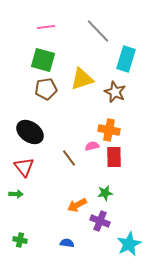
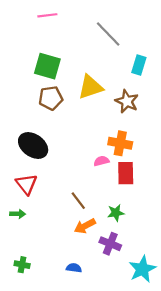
pink line: (46, 27) -> (47, 15), moved
cyan rectangle: (126, 59) -> (139, 65), size x0.7
brown line: (69, 158) -> (78, 201), moved

